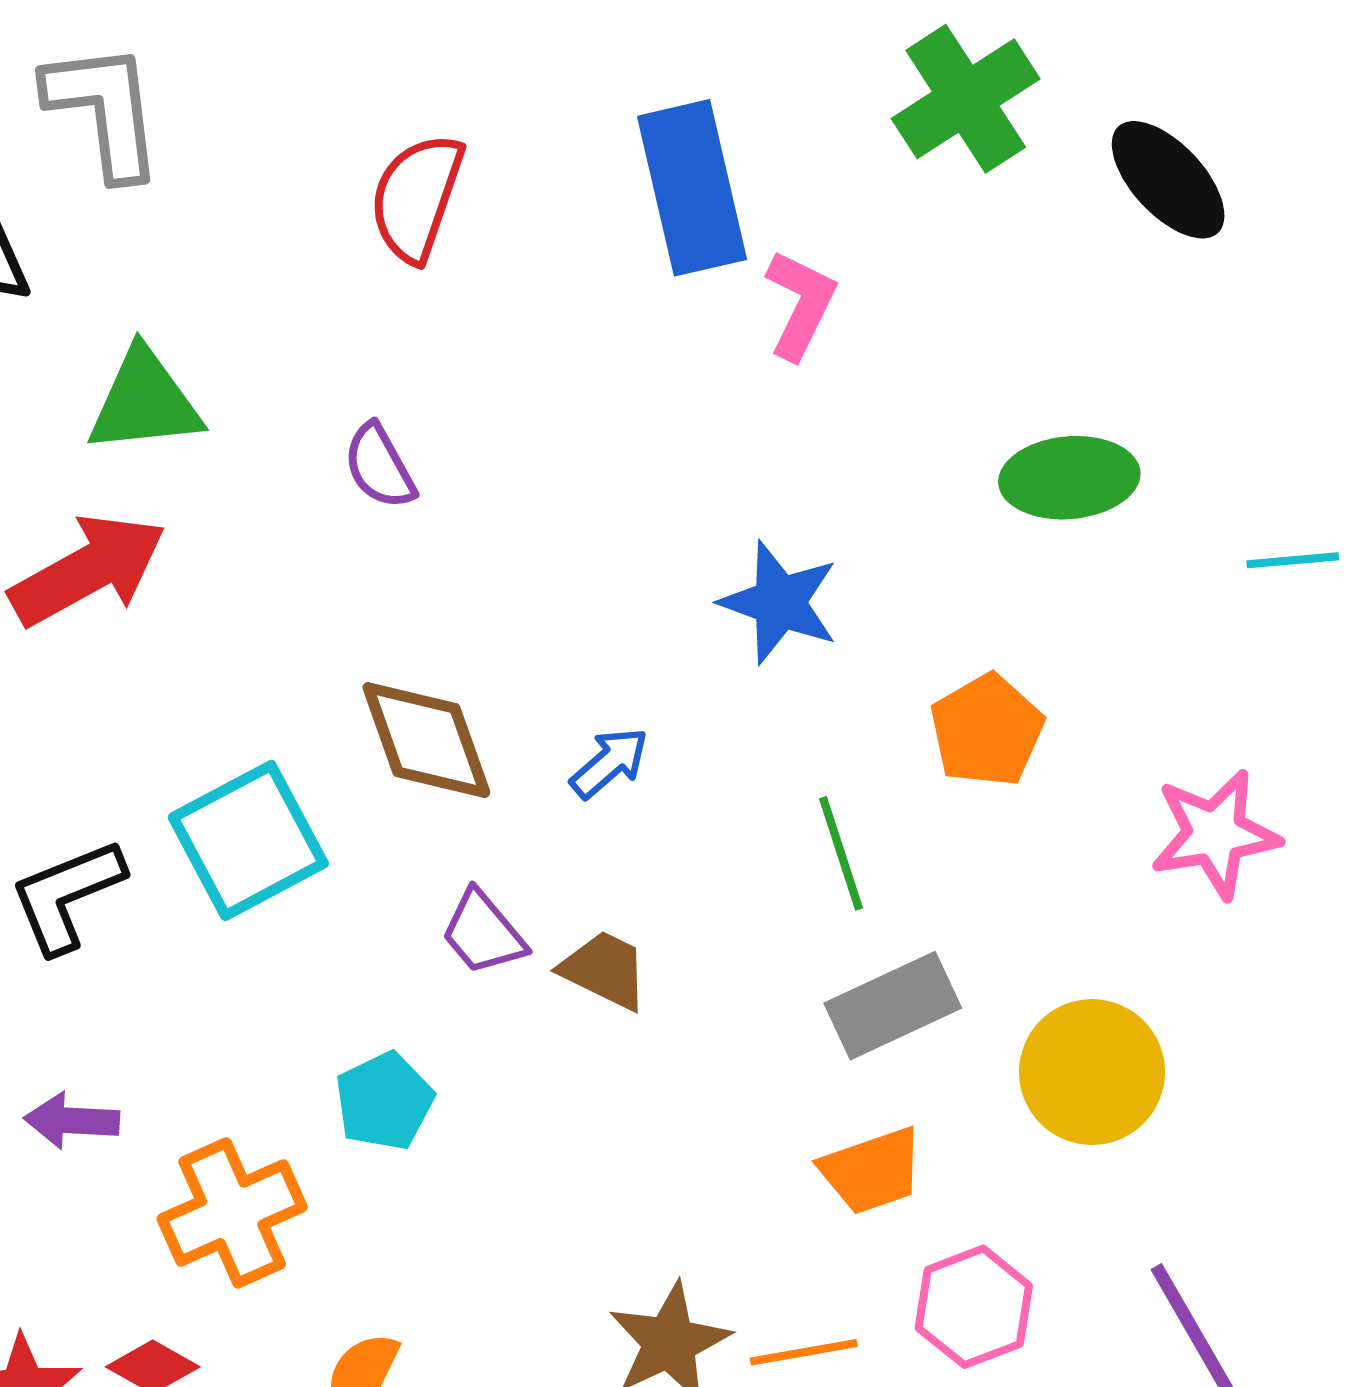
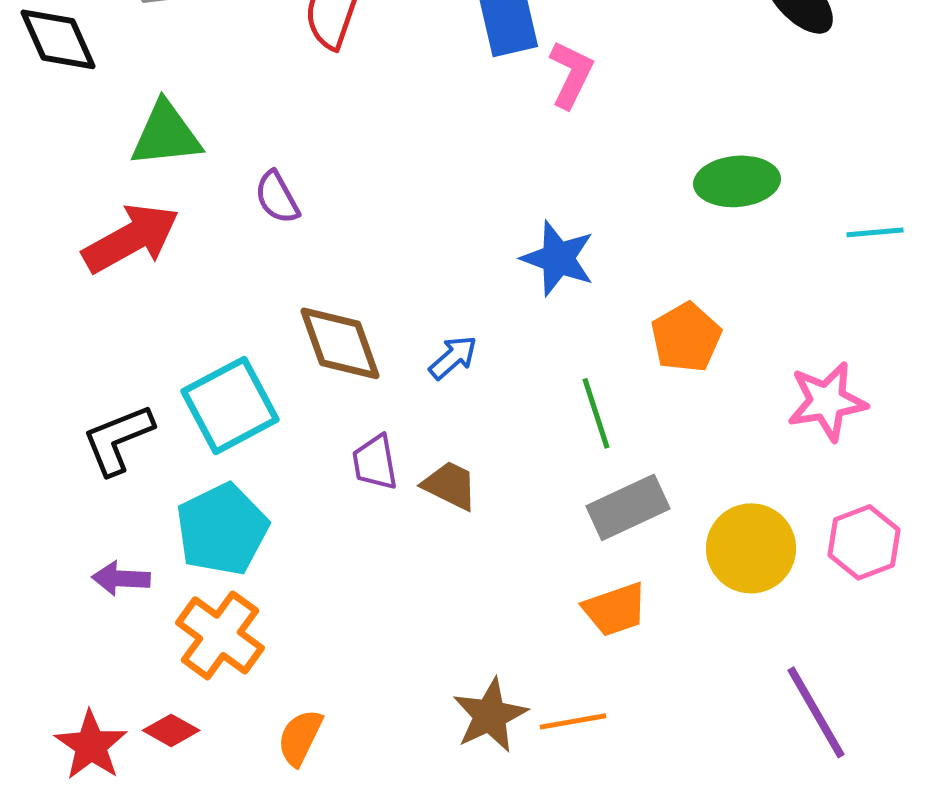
purple semicircle: (379, 466) -> (277, 197), moved
purple trapezoid: (483, 933) -> (375, 462), turned 30
cyan pentagon: (384, 1101) -> (222, 529), moved, size x1.5
orange cross: (232, 1213) -> (220, 635), turned -30
pink hexagon: (974, 1307) -> (864, 542), moved

